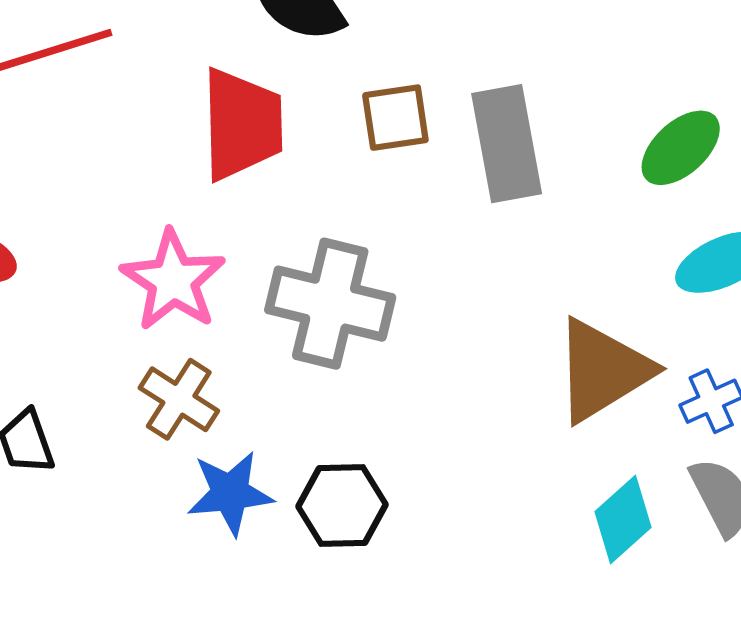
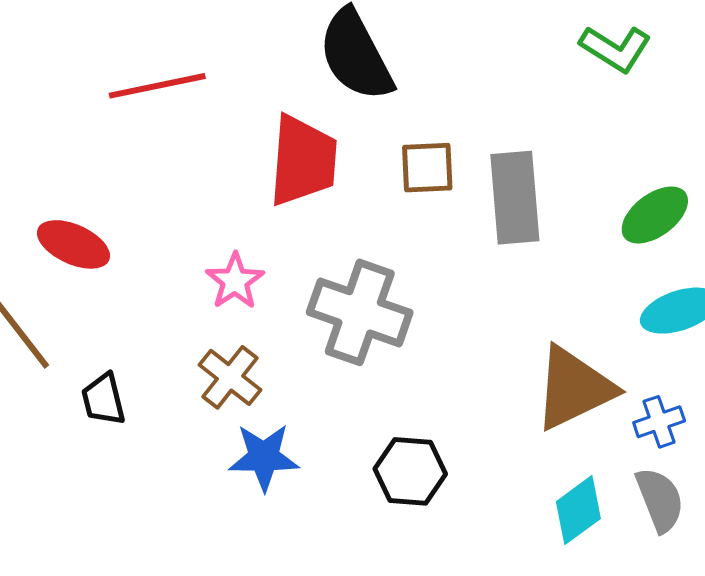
pink star: (173, 280) -> (235, 281), size x0.7
black hexagon: (342, 506) -> (410, 471), moved

